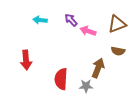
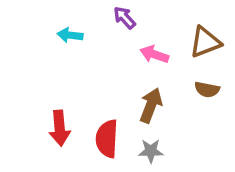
purple arrow: (71, 20) -> (125, 18), moved
red arrow: (26, 60) -> (60, 128), moved
brown arrow: (98, 68) -> (151, 105), moved

